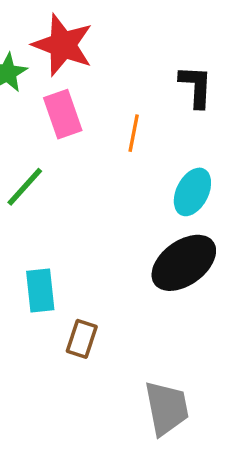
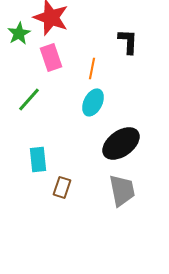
cyan ellipse: (192, 192) -> (93, 102), moved
gray trapezoid: (167, 408) -> (122, 190), moved

